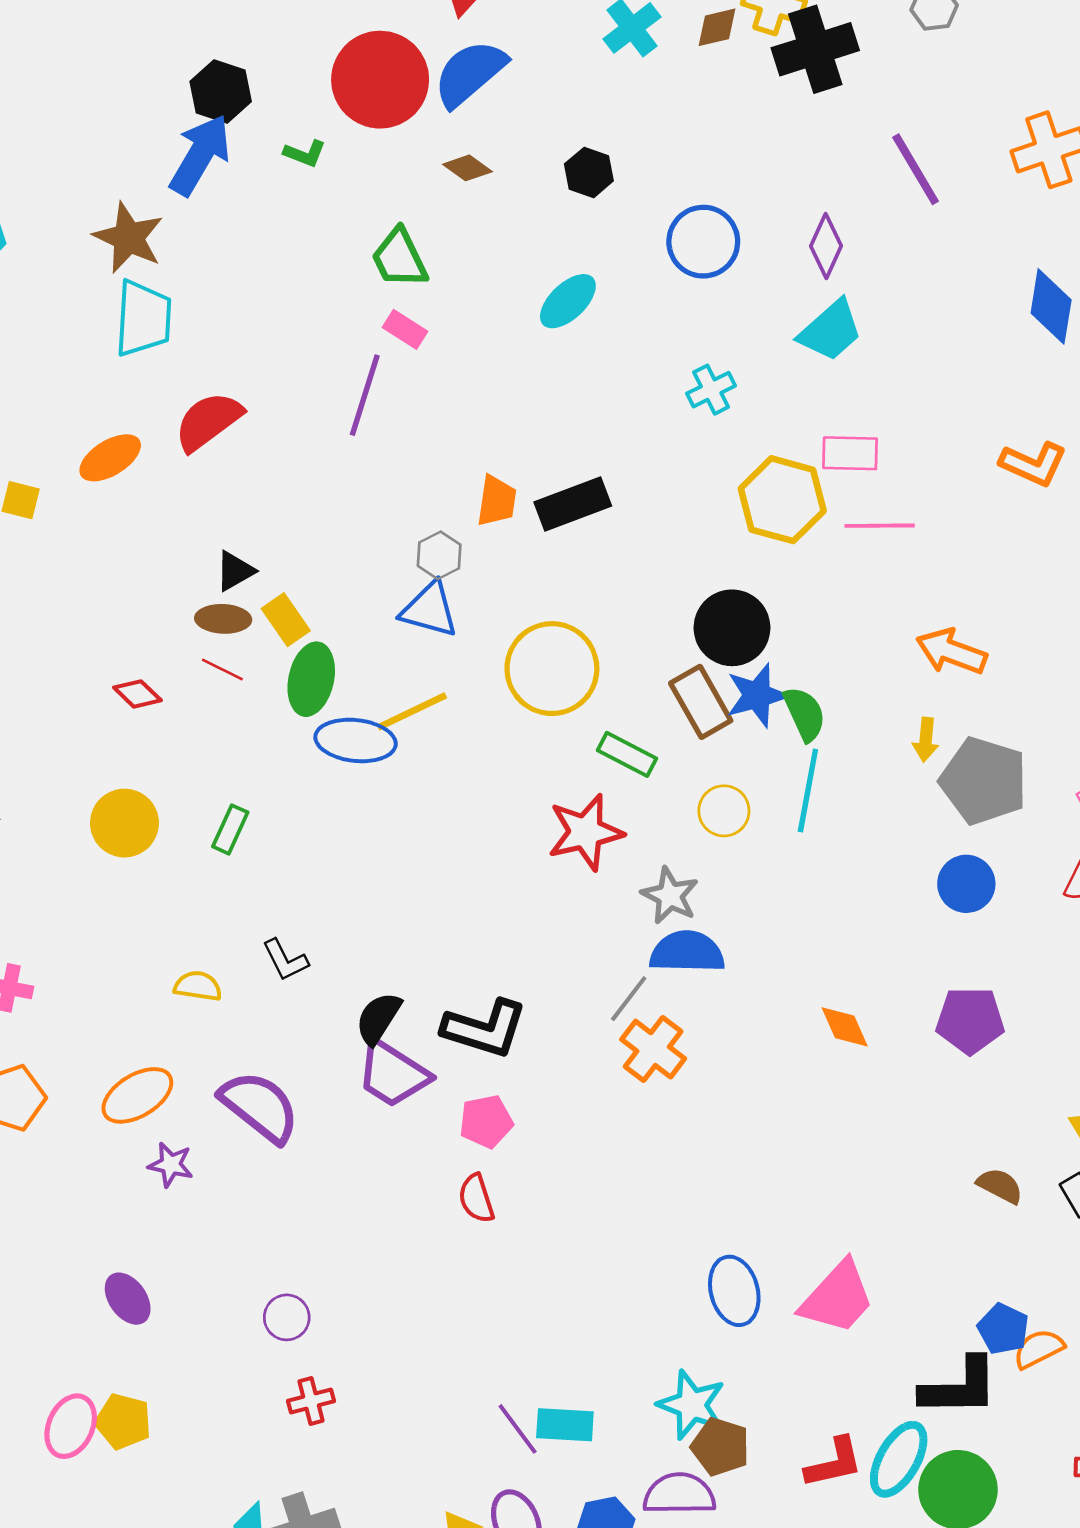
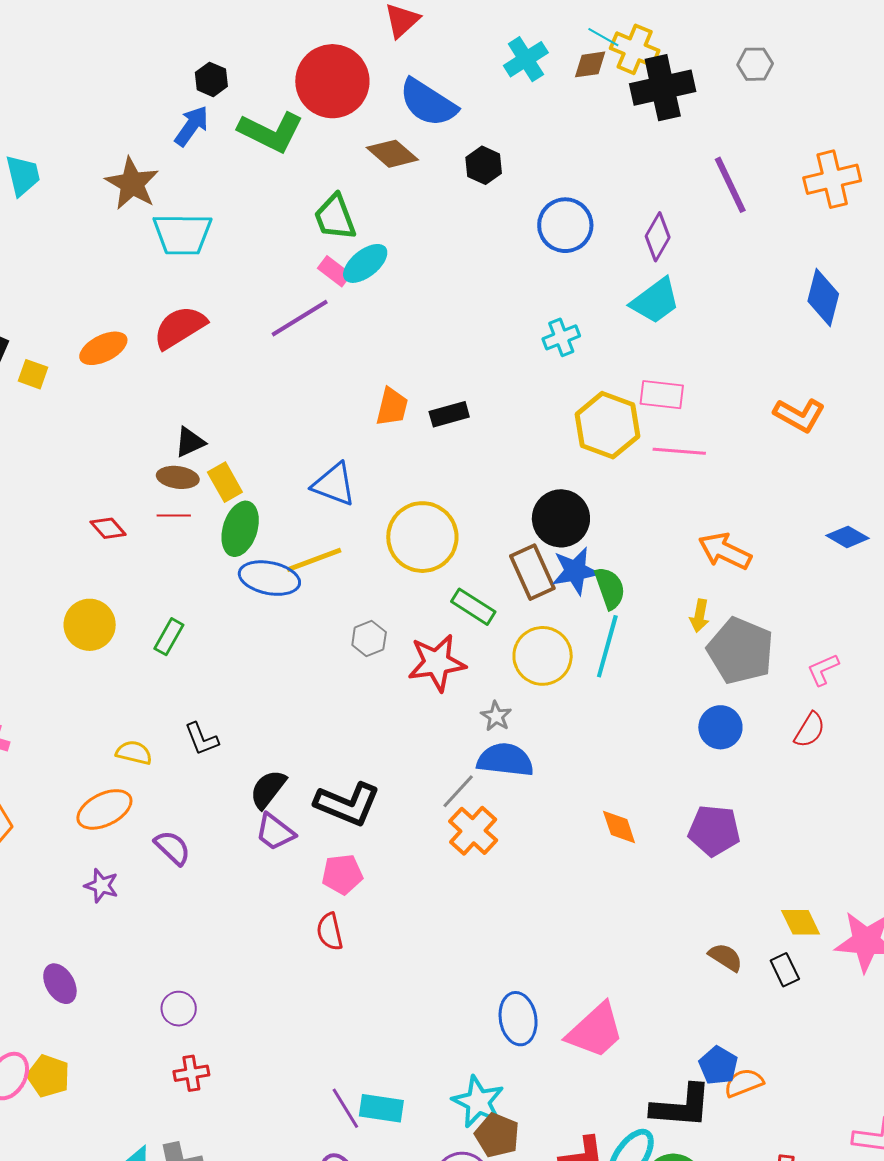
blue semicircle: (470, 73) -> (428, 103), moved, turned -112
black hexagon: (221, 91) -> (211, 79), size x0.7
green L-shape: (305, 153) -> (271, 132), size x2.0
blue arrow: (200, 155) -> (192, 126), size x0.7
brown diamond: (467, 168) -> (392, 154), size x1.4
cyan ellipse: (568, 301) -> (365, 263), moved
cyan trapezoid: (143, 318) -> (182, 234), moved, turned 82
purple line: (365, 395) -> (300, 318), turned 36
black rectangle: (573, 504) -> (449, 414), size x0.7
gray hexagon: (439, 555) -> (369, 638), moved
red line: (222, 669) -> (174, 516), turned -32
yellow circle: (724, 811) -> (543, 656), size x1.5
gray star: (670, 896) -> (496, 716), size x0.7
purple trapezoid: (393, 1074) -> (275, 832), size x0.7
orange ellipse: (137, 1095) -> (104, 809), moved
purple semicircle: (260, 1107) -> (172, 848), size x0.6

